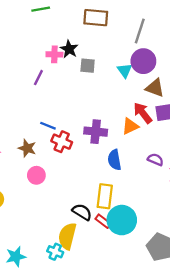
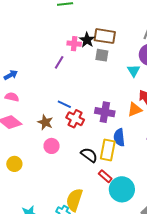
brown rectangle: (96, 18) -> (105, 36), moved
cyan triangle: (125, 70) -> (134, 71), moved
yellow rectangle: (105, 196) -> (108, 150), moved
black semicircle: (82, 212) -> (89, 155), moved
red rectangle: (103, 221) -> (105, 176), moved

